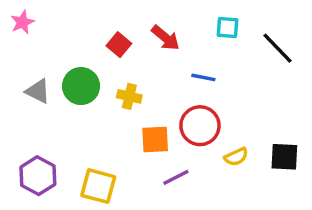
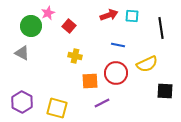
pink star: (22, 22) -> (48, 13), moved
red arrow: (165, 38) -> (109, 15), moved, turned -60
black line: (278, 48) -> (161, 28), turned 35
green circle: (81, 86) -> (31, 26), moved
yellow semicircle: (236, 157) -> (147, 64), moved, size x1.5

